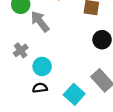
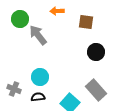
gray cross: (21, 50) -> (14, 89), moved, turned -32

